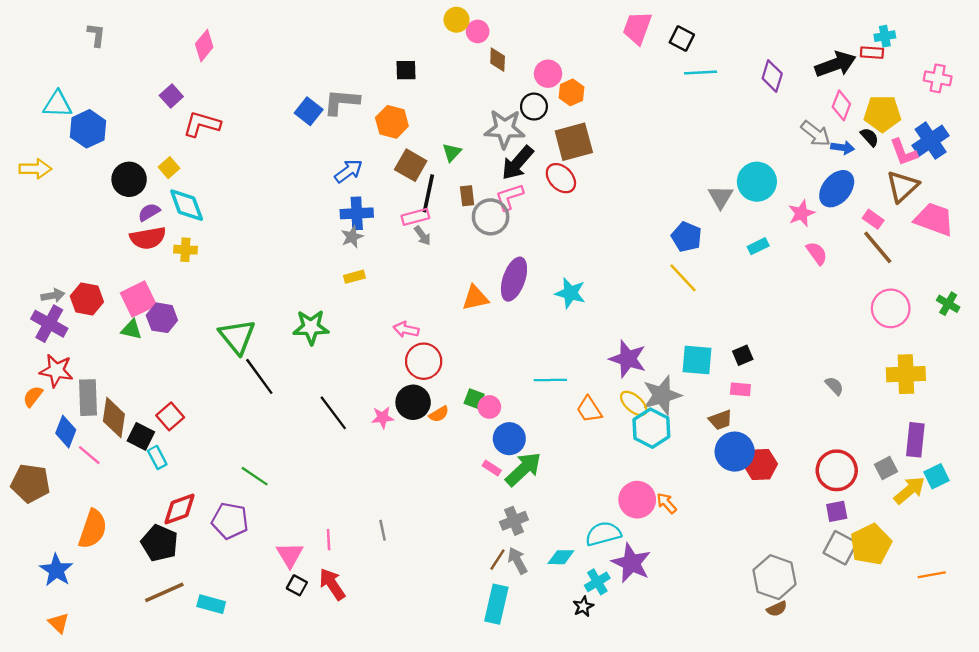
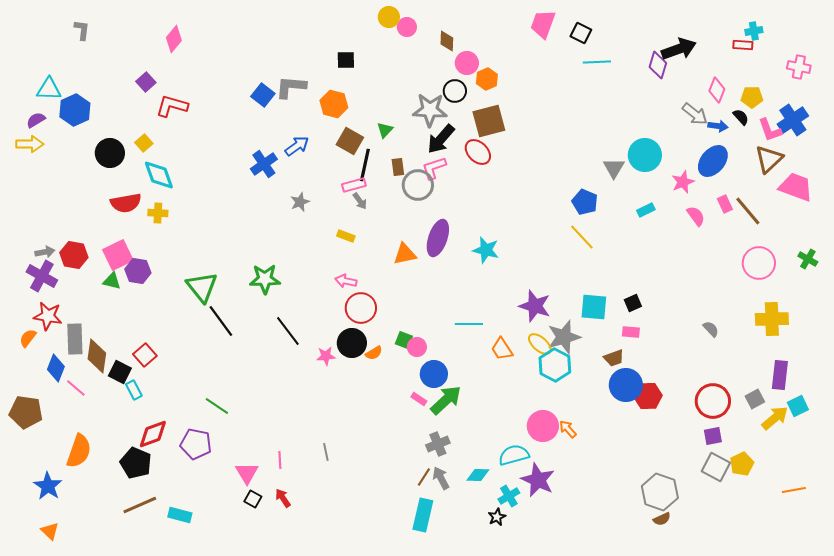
brown diamond: (498, 60) -> (447, 41), moved
black arrow: (836, 64) -> (679, 49), moved
yellow pentagon: (882, 114) -> (752, 97), size x0.7
purple semicircle: (149, 212) -> (36, 120), moved
blue cross: (357, 213) -> (264, 164), moved, turned -32
pink rectangle: (873, 219) -> (725, 204), moved, turned 30
yellow rectangle: (354, 277) -> (346, 236), moved, turned 36
black line: (333, 413) -> (288, 331), moved
yellow pentagon: (871, 544) -> (742, 464), size x0.7
red arrow: (332, 584) -> (283, 498), size x0.7

